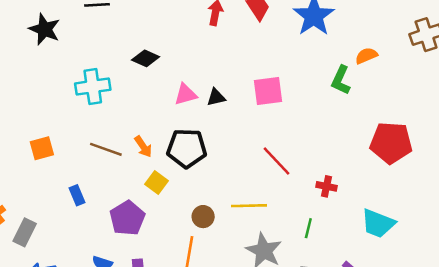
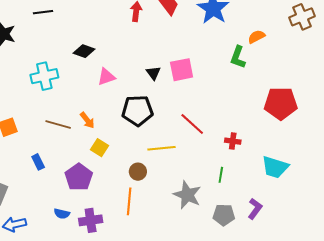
pink triangle: (186, 94) -> (106, 77), moved
black triangle: (216, 97) -> (153, 73), moved, turned -49
black pentagon: (187, 148) -> (137, 111), moved
yellow line: (249, 206) -> (162, 148), moved

